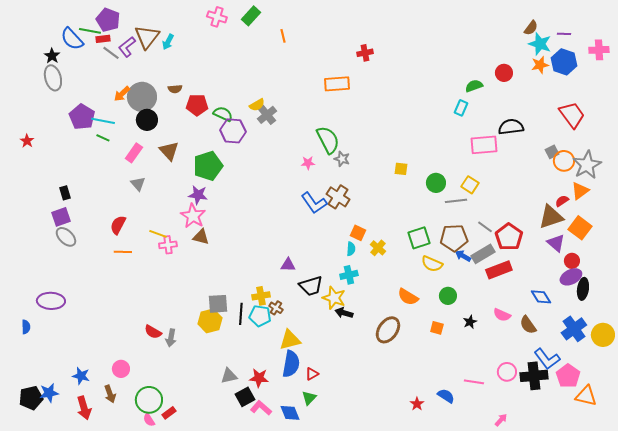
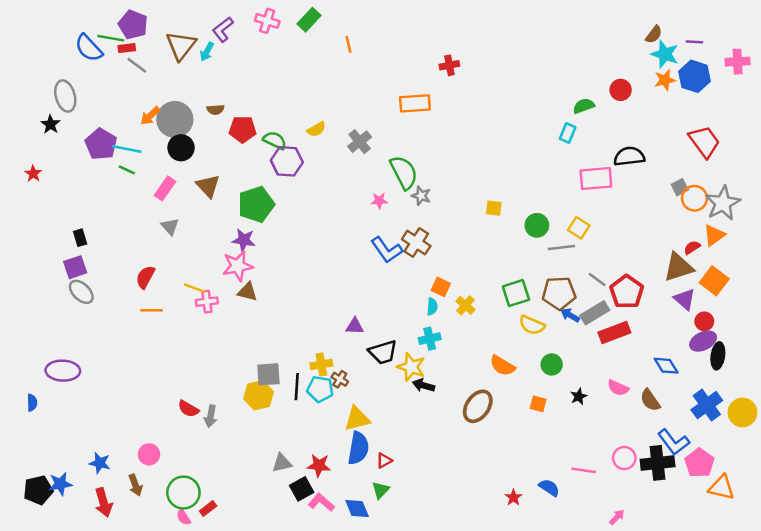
purple L-shape: (127, 47) -> (223, 30), moved
black star: (52, 56) -> (50, 124), moved
gray cross: (267, 115) -> (360, 142), moved
pink star: (193, 216) -> (238, 266), turned 30

